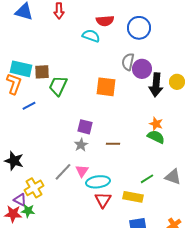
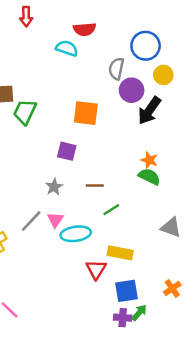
blue circle: (139, 28) -> (146, 46), moved
gray semicircle: (128, 62) -> (116, 69), moved
yellow circle: (177, 82) -> (163, 75), moved
black arrow: (156, 85) -> (149, 111), turned 30
purple square: (85, 127) -> (67, 151), moved
green line: (147, 179) -> (111, 210), moved
red triangle: (103, 200) -> (96, 269), moved

